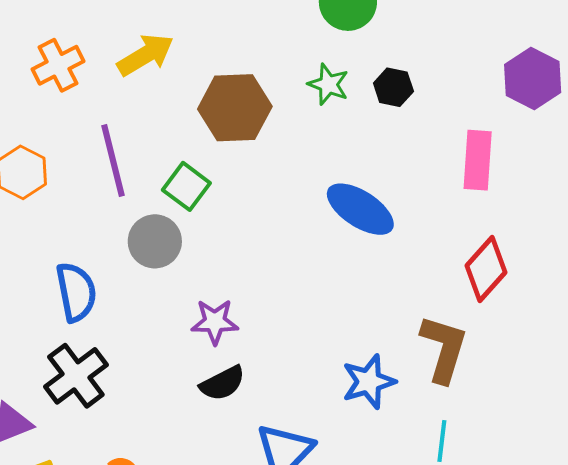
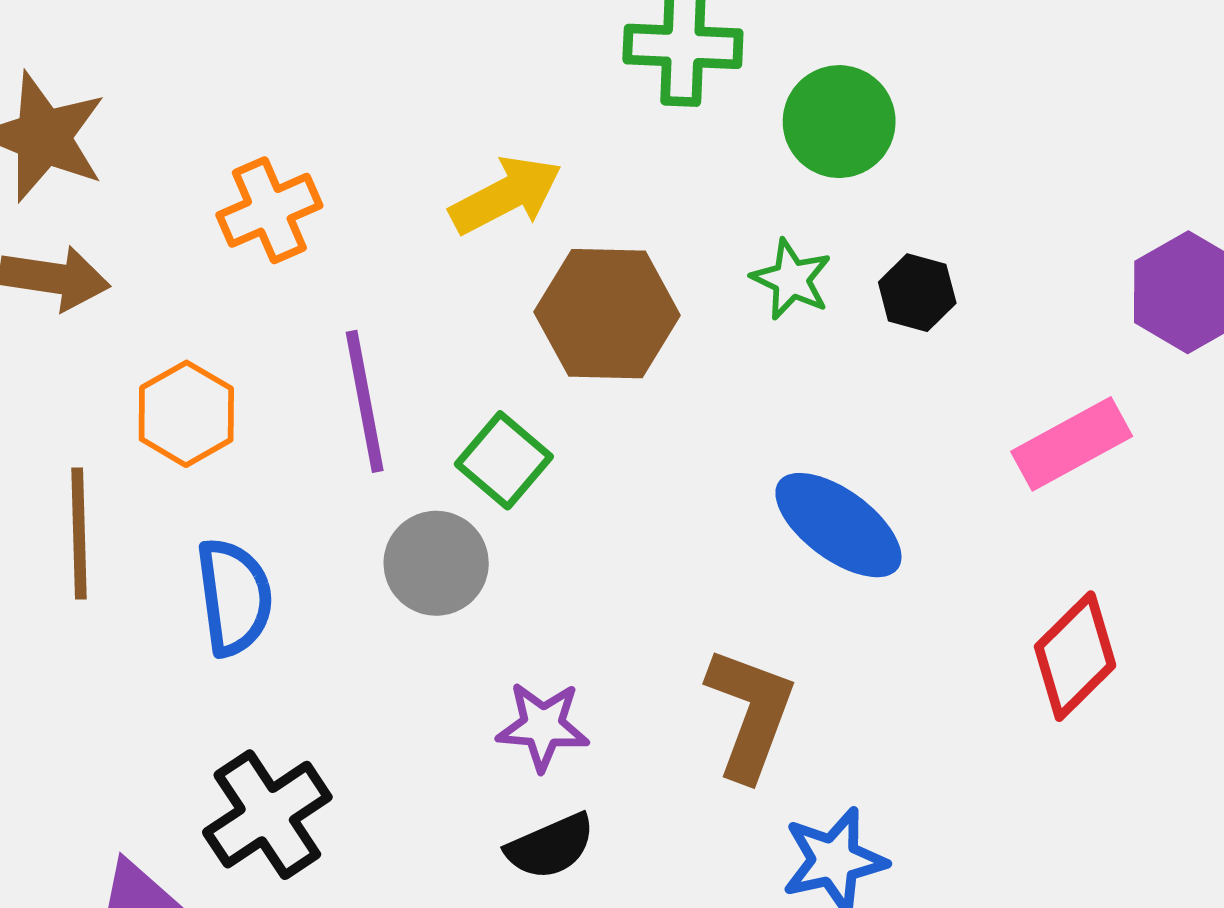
yellow arrow: (145, 55) -> (506, 195), moved
pink rectangle: (478, 160) -> (1072, 444), turned 54
blue semicircle: (76, 292) -> (234, 597), moved
brown L-shape: (444, 349) -> (750, 713), moved

